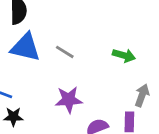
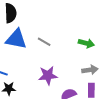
gray arrow: (142, 95) -> (90, 70), moved, turned 63

